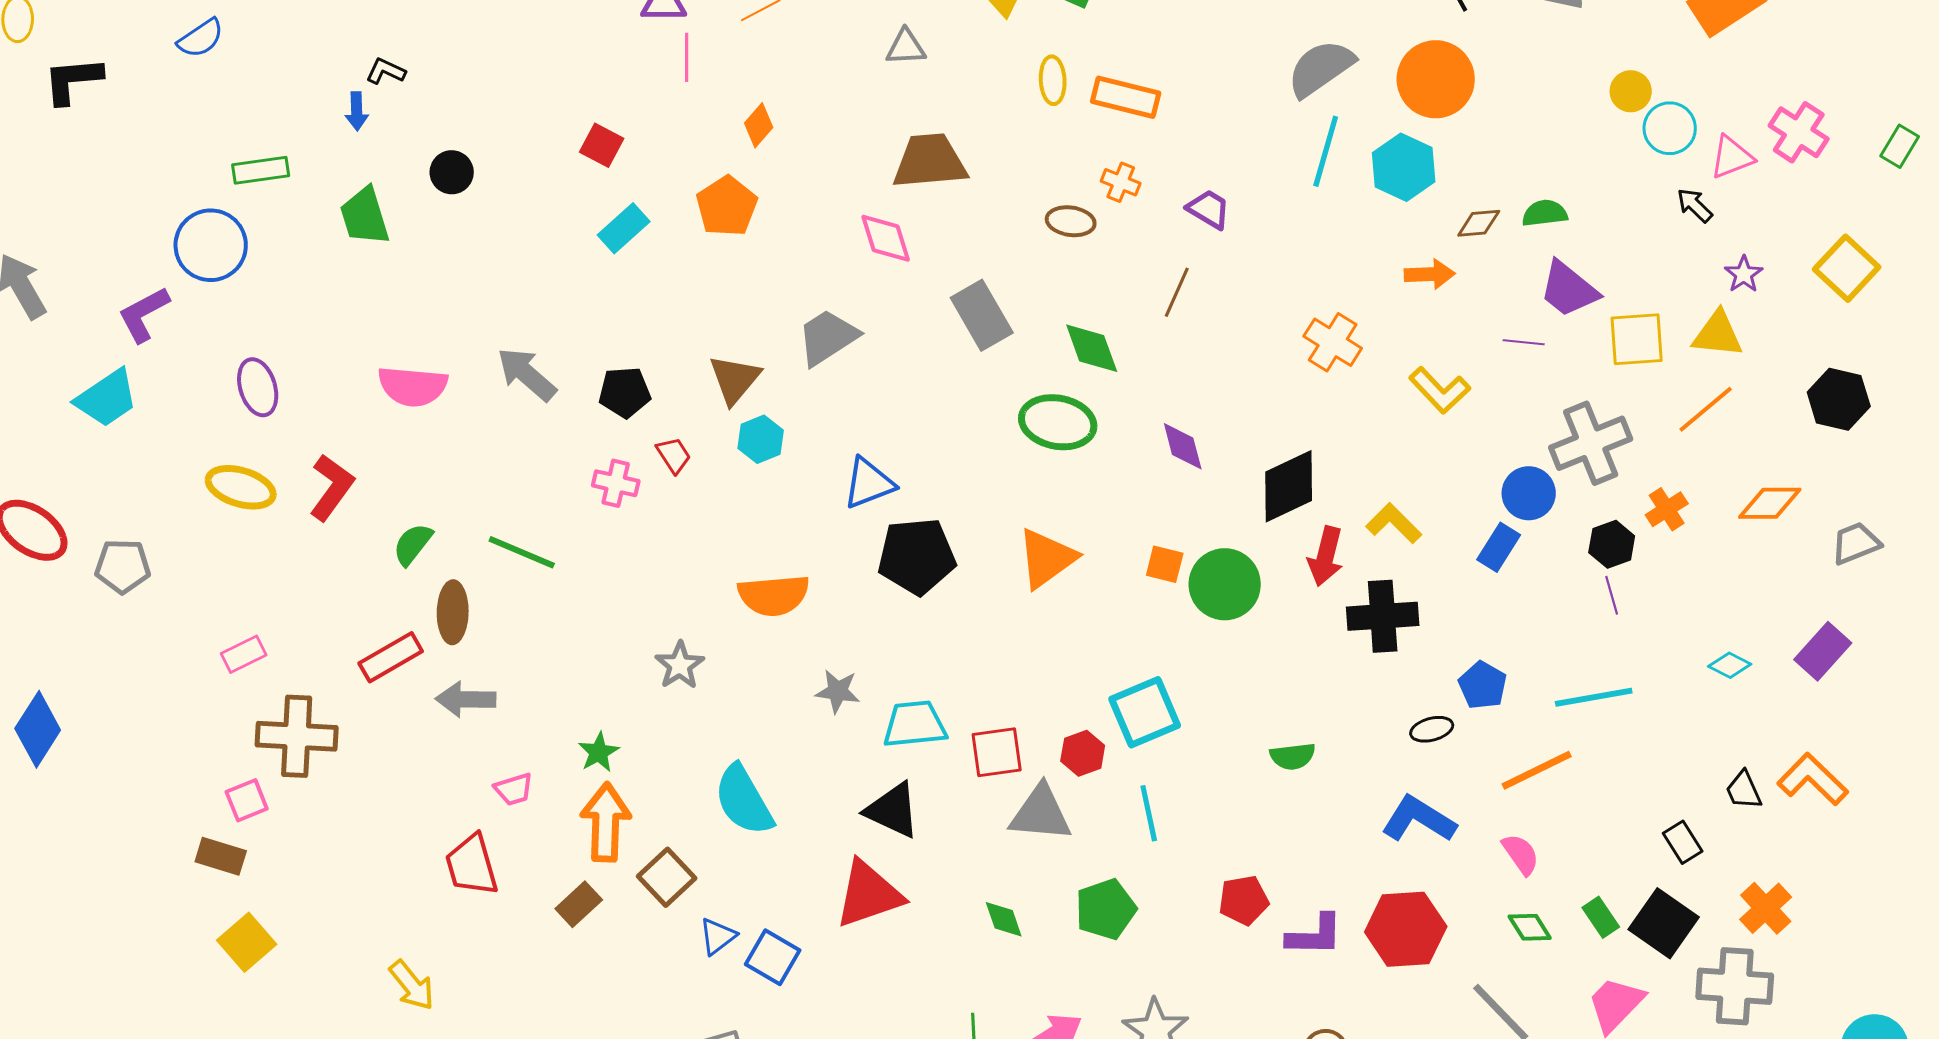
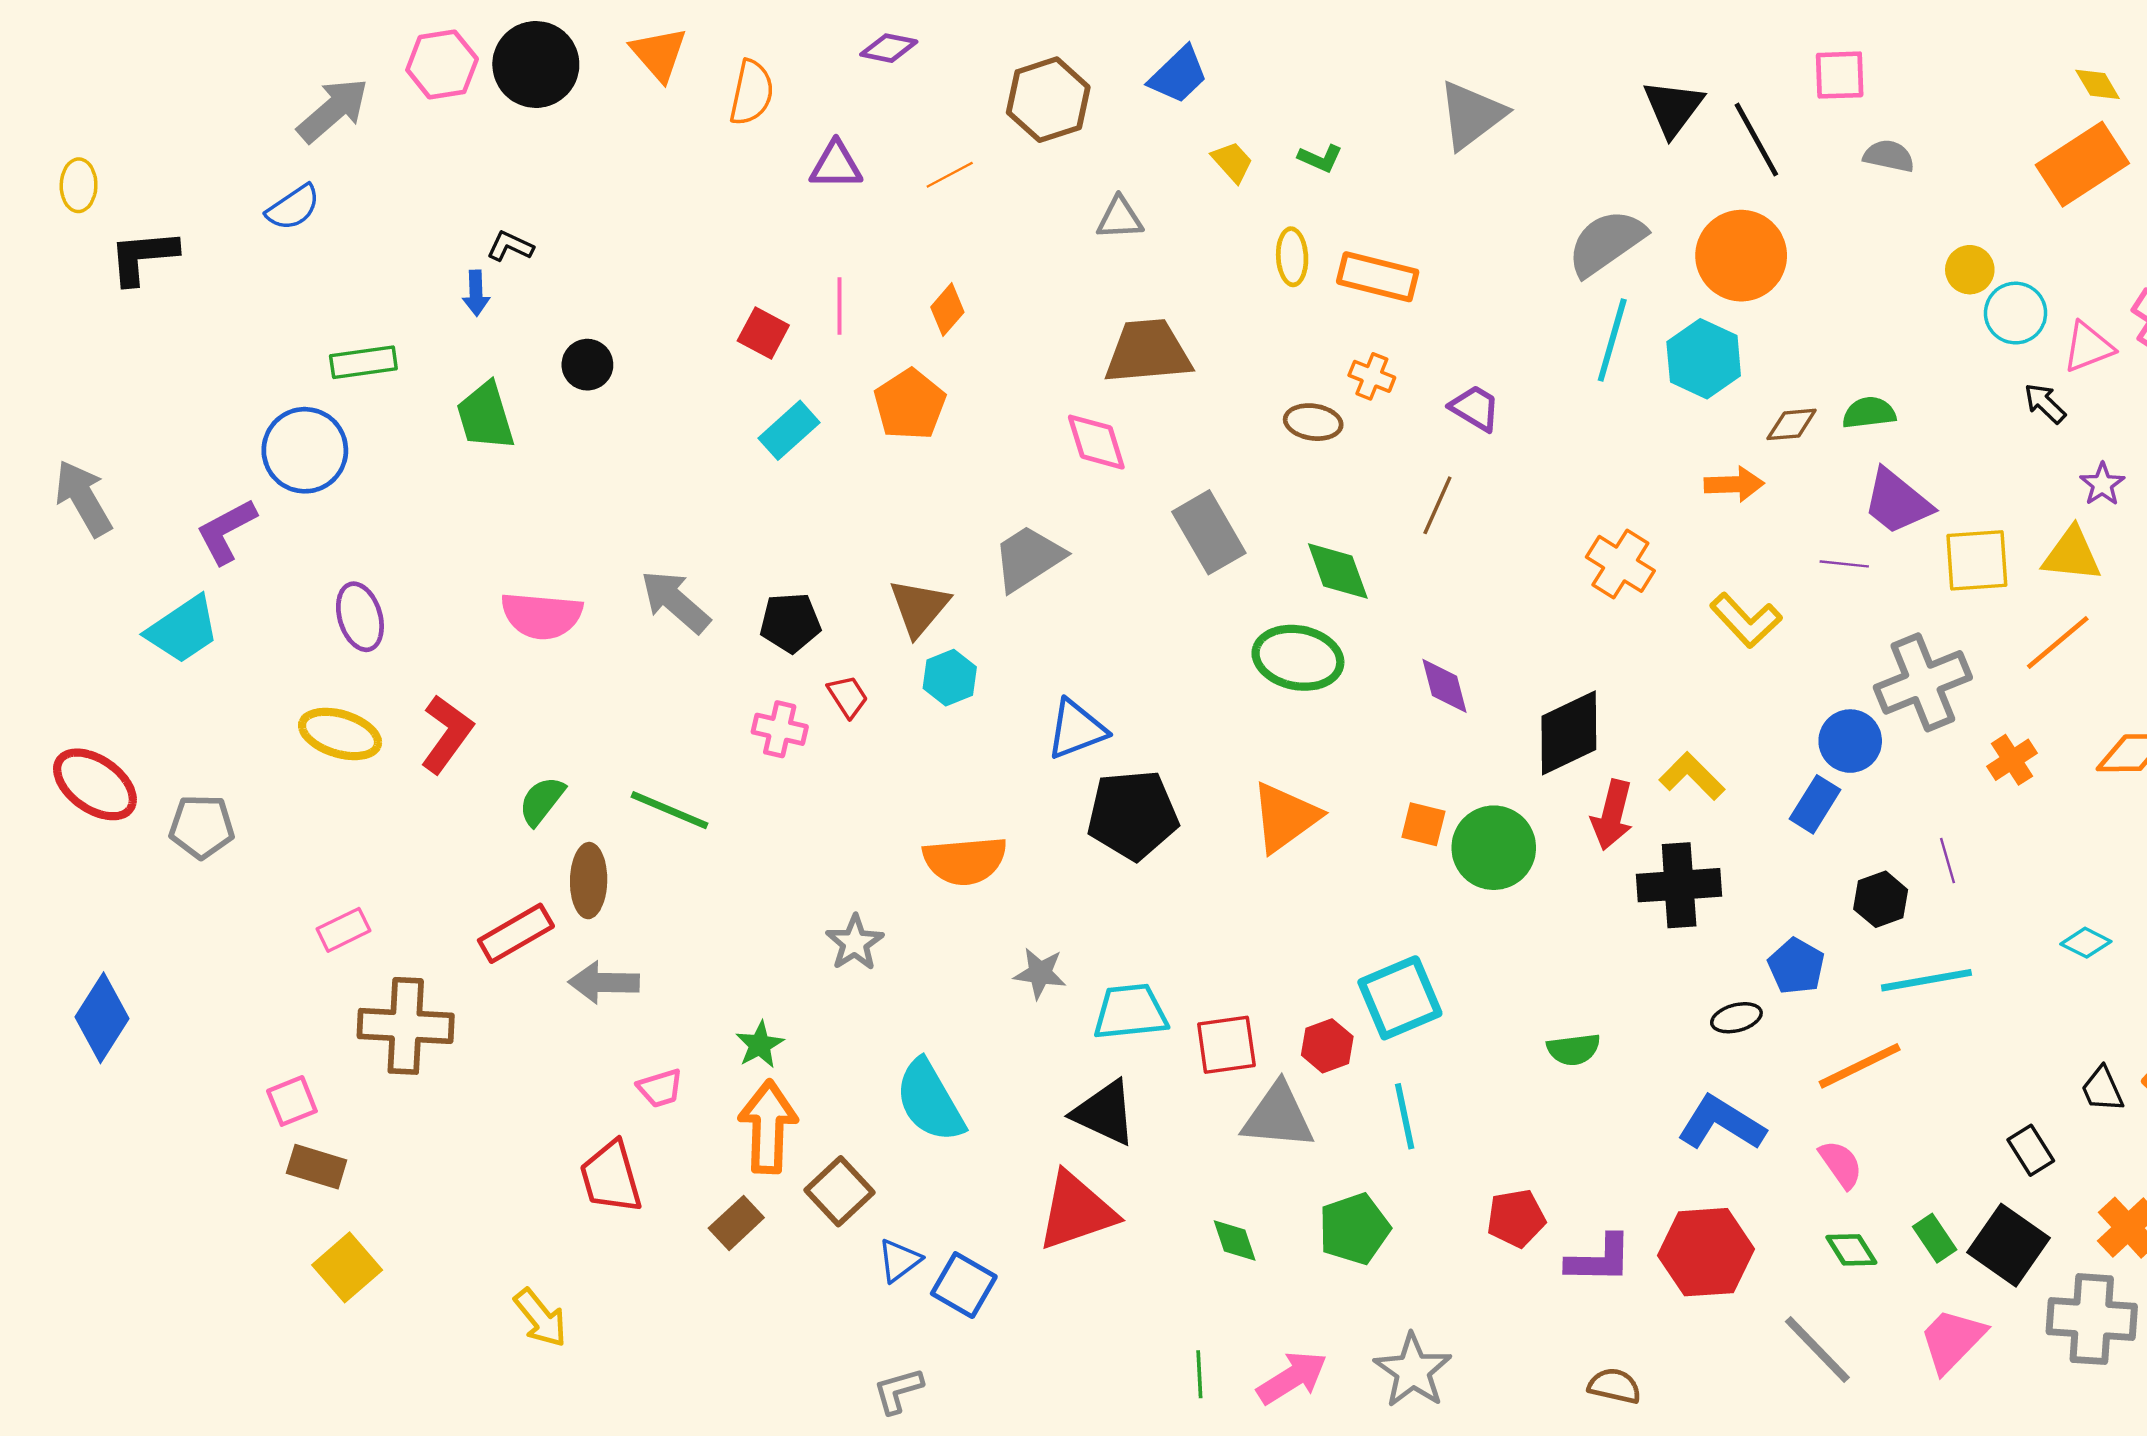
pink line: (687, 57) -> (840, 306), moved
black hexagon: (1612, 544) -> (1881, 899), moved
pink square: (247, 800) -> (292, 1101), moved

